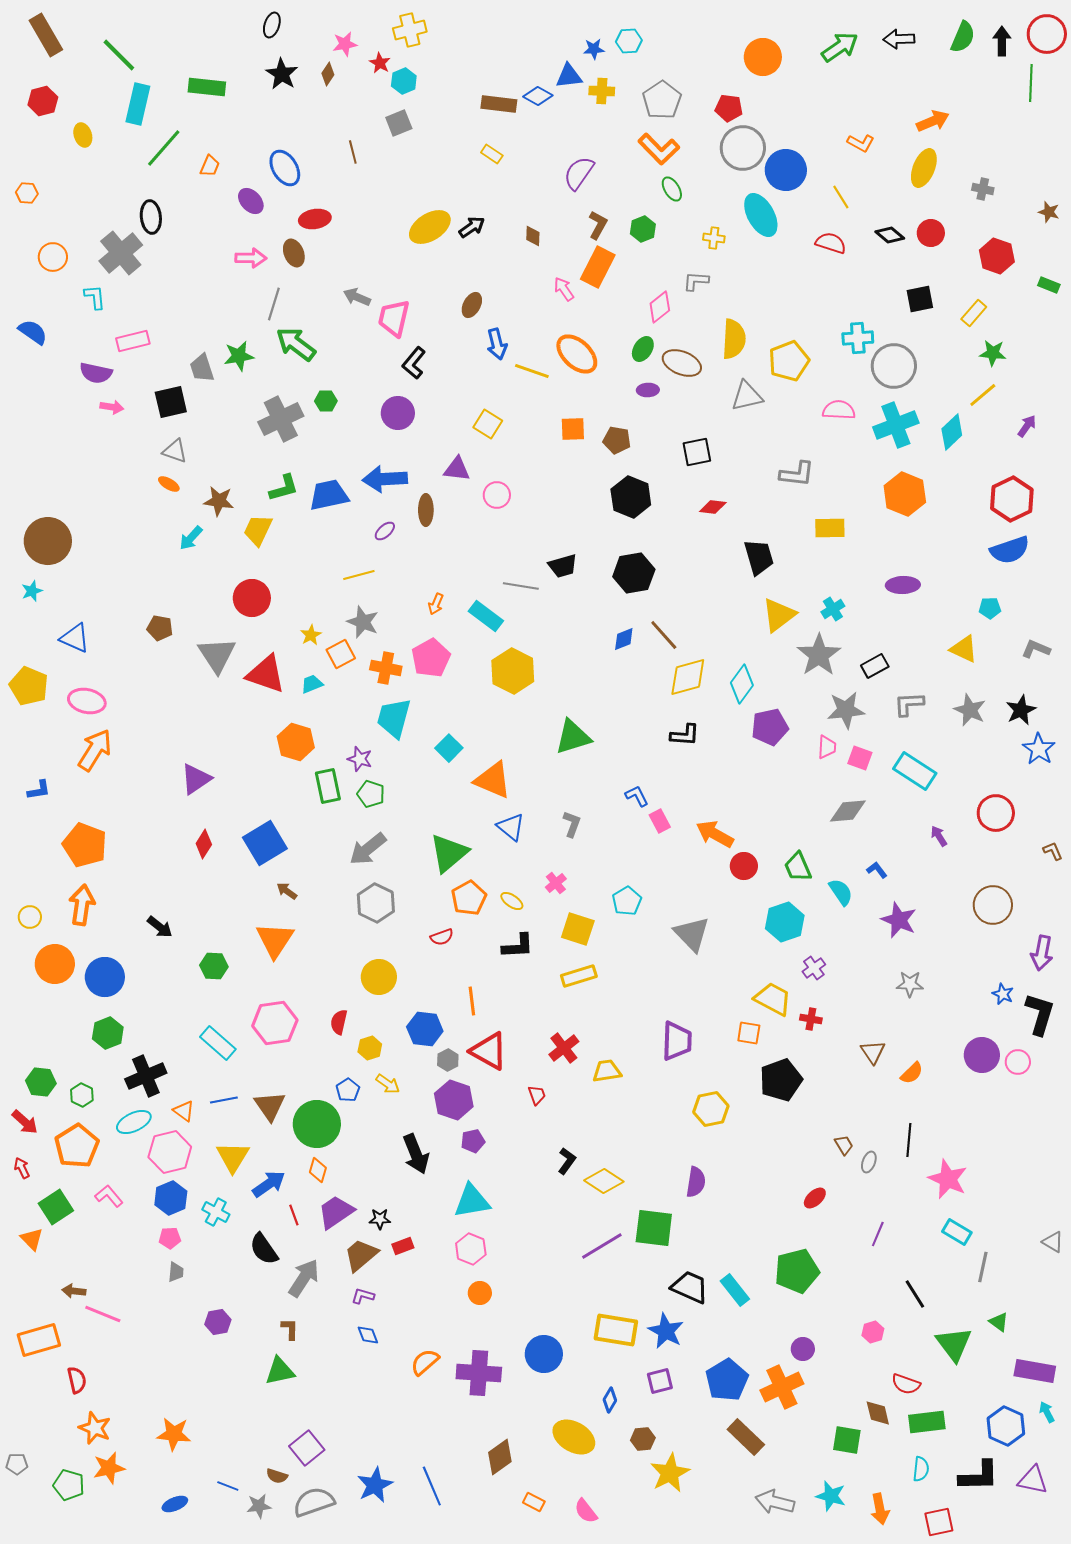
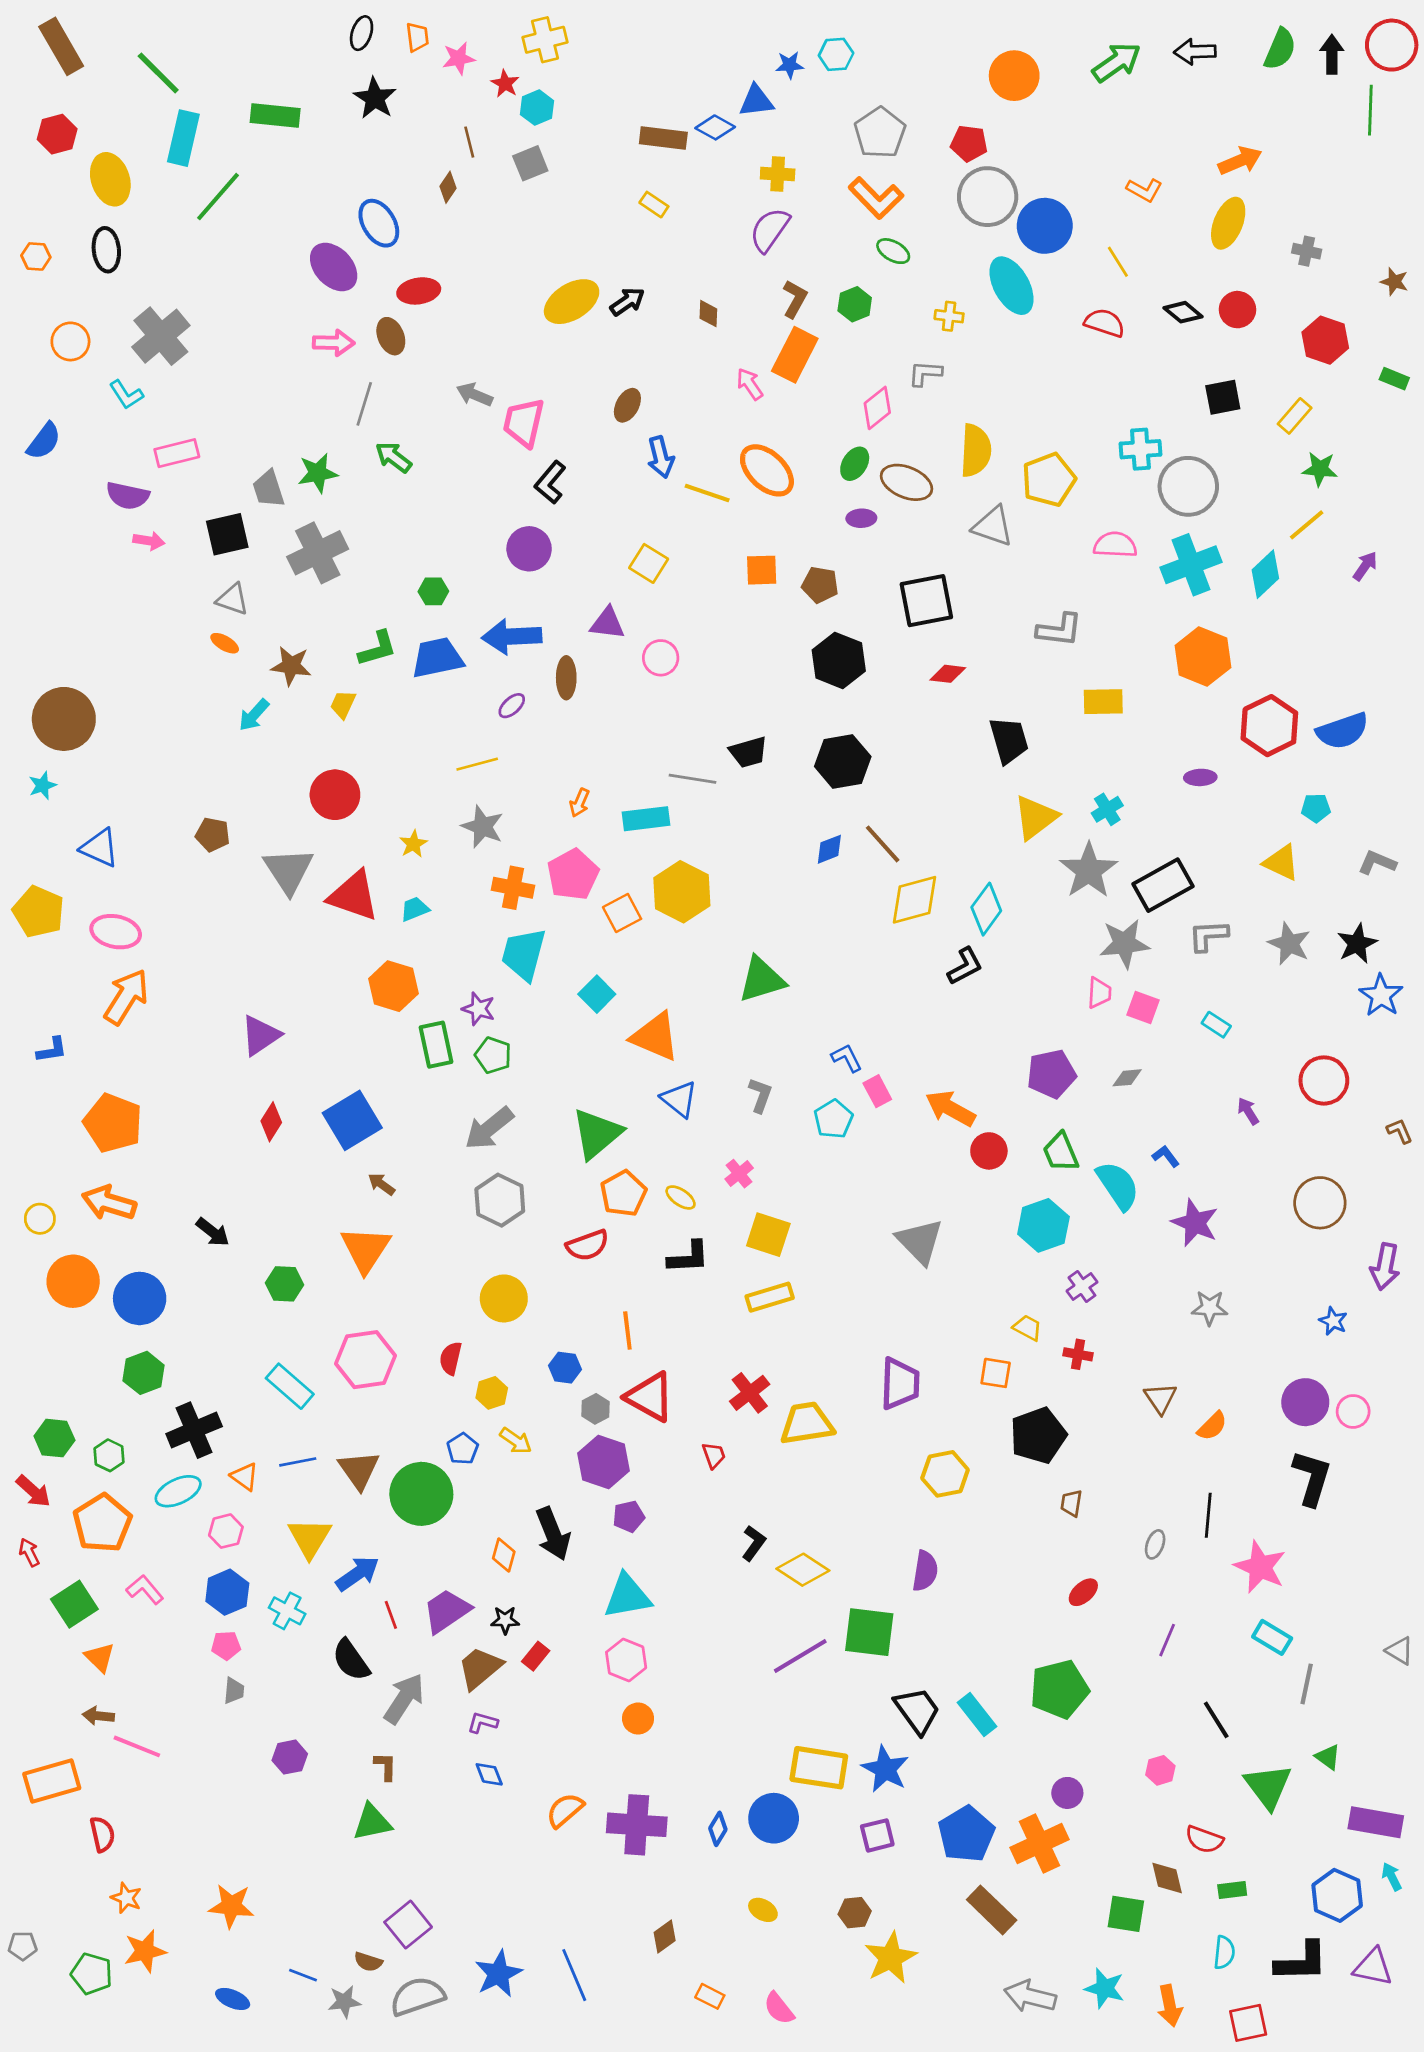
brown diamond: (328, 74) -> (448, 187), moved
yellow cross: (602, 91) -> (778, 174), moved
yellow ellipse: (83, 135) -> (110, 179), size x1.6
brown line: (353, 152) -> (469, 142), moved
orange trapezoid: (210, 166) -> (417, 37), moved, turned -30
green ellipse: (672, 189) -> (893, 251), turned -30
purple ellipse: (251, 201) -> (334, 267), size x1.4
black ellipse: (151, 217) -> (106, 250), moved
cyan L-shape: (95, 297) -> (126, 395), turned 152
blue semicircle: (33, 332) -> (44, 441), turned 92
green arrow: (296, 344) -> (393, 457), size x0.7
gray triangle: (747, 396) -> (993, 526), turned 32
green hexagon: (326, 401) -> (433, 591), moved
gray cross: (281, 419) -> (318, 553), moved
black square: (697, 452) -> (926, 601), size x1.4
red hexagon: (1012, 499) -> (1269, 726), moved
yellow trapezoid: (258, 530) -> (343, 704), size x0.7
purple ellipse: (903, 585) -> (1200, 777), size x0.7
cyan rectangle: (486, 616) -> (646, 819), turned -44
orange square: (341, 654) -> (622, 913), moved
black rectangle: (875, 666) -> (1163, 885), size x1.6
purple pentagon: (770, 727) -> (1051, 1074), moved
black L-shape: (685, 735) -> (965, 966), moved, turned -32
cyan rectangle: (915, 771) -> (1216, 1025), size x0.5
gray diamond: (848, 811) -> (1127, 1078), size x0.6
cyan semicircle: (841, 892) -> (1118, 1186), size x1.4
cyan pentagon: (627, 901) -> (833, 1119), moved
orange arrow: (82, 905) -> (109, 1203), turned -81
red semicircle: (442, 937) -> (588, 1245), size x1.4
yellow trapezoid: (773, 999) -> (1027, 1328), size x0.6
black L-shape: (1040, 1014) -> (1312, 1478), moved
blue hexagon: (425, 1029) -> (565, 1368), size x0.7
yellow trapezoid: (607, 1071) -> (807, 1423), size x1.4
brown trapezoid: (844, 1145) -> (1071, 1503), moved, turned -140
pink hexagon: (170, 1152) -> (226, 1531), size x0.6
orange diamond: (318, 1170) -> (504, 1555), moved
orange triangle: (32, 1239) -> (100, 1657), moved
red rectangle: (403, 1246) -> (536, 1656), turned -30
black trapezoid: (690, 1287) -> (917, 1711), turned 30
blue circle: (544, 1354) -> (774, 1818), moved
blue diamond: (610, 1400) -> (718, 1829), moved
green rectangle: (927, 1422) -> (1232, 1890), size x0.6
orange star: (95, 1428) -> (126, 1898), size x0.7
yellow ellipse: (574, 1437) -> (763, 1910), size x0.5
brown diamond: (500, 1457) -> (665, 1937), size x0.7
blue ellipse: (175, 1504) -> (233, 1999), turned 45

